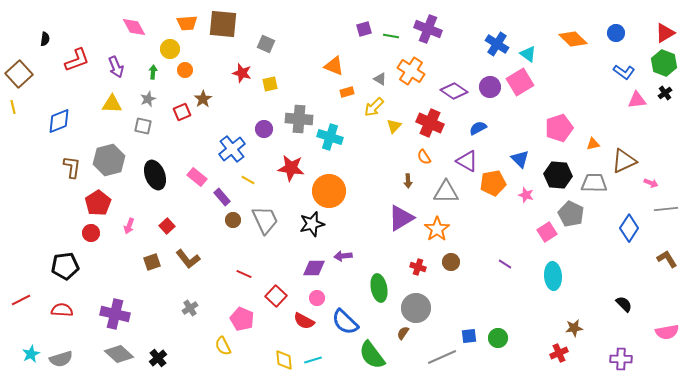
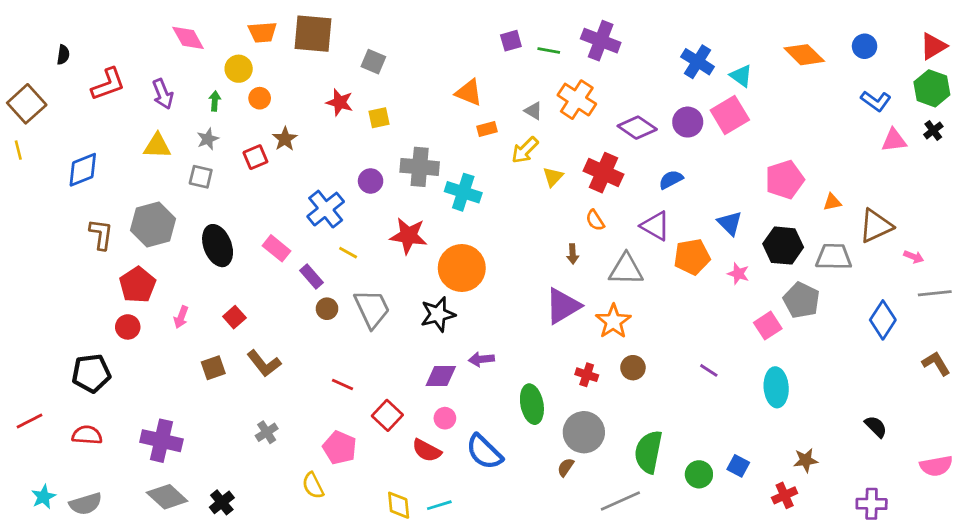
blue square: (469, 336) -> (738, 466), moved, turned 35
green semicircle: (372, 355) -> (648, 452), moved, turned 48

